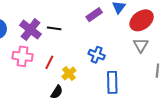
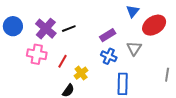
purple rectangle: (94, 15) -> (108, 35), moved
black line: (54, 28) -> (69, 29), turned -32
gray triangle: (141, 45) -> (134, 48), moved

